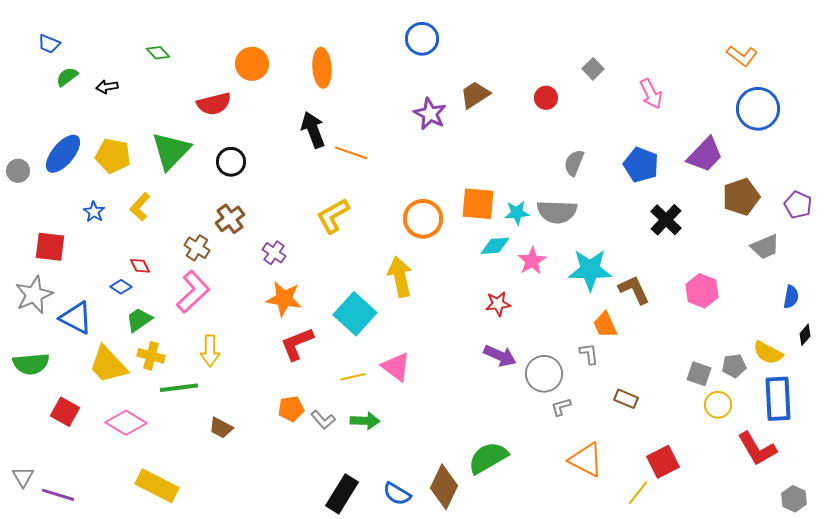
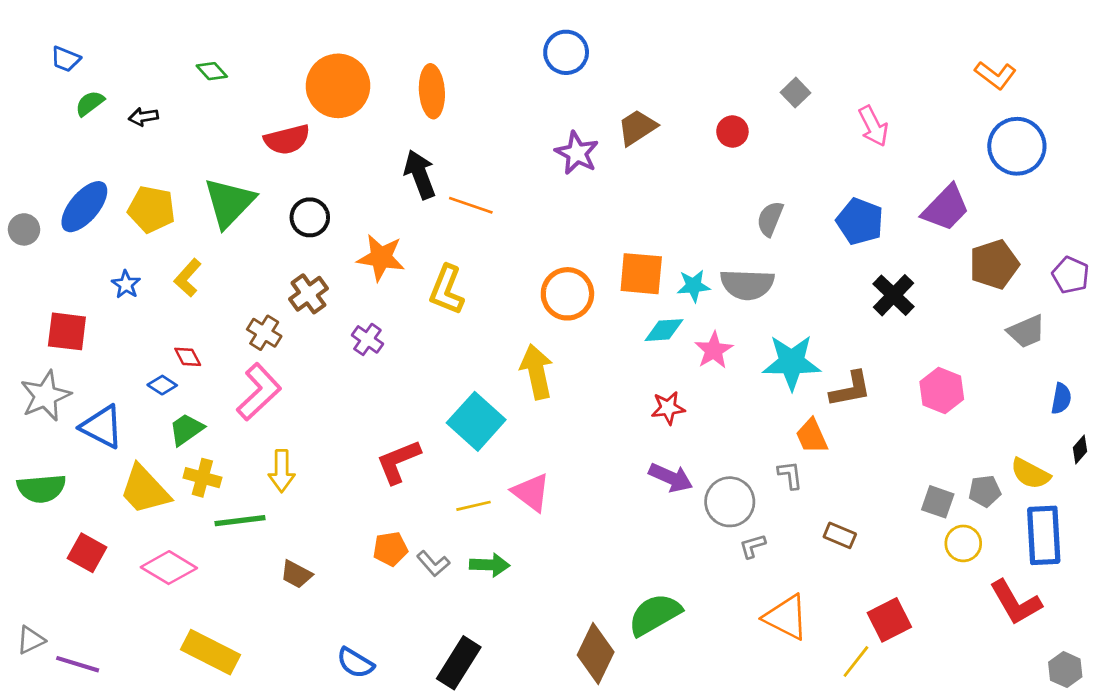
orange circle: (252, 64) -> (338, 86), size x1.4
yellow L-shape: (333, 216) -> (447, 290), turned -39
brown L-shape: (634, 290) -> (851, 389), turned 104
orange star: (284, 299) -> (381, 258), moved
gray triangle: (23, 477) -> (31, 640), turned 35
blue semicircle: (397, 494) -> (355, 663), moved

